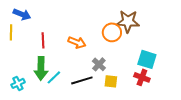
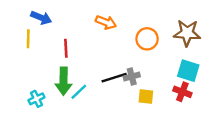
brown star: (128, 21) -> (187, 33), moved
orange arrow: (77, 42) -> (106, 22), moved
gray cross: (99, 64) -> (132, 76), turned 32
black line: (82, 80) -> (114, 78), moved

